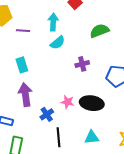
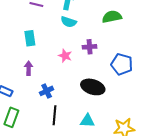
cyan semicircle: (58, 43) -> (69, 22), turned 49
purple arrow: (25, 95) -> (29, 68), size x0.6
pink star: (67, 102) -> (65, 56), moved

